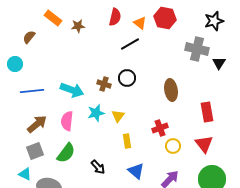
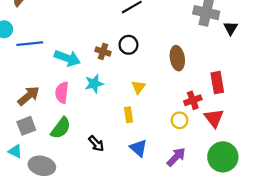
blue line: (32, 91) -> (30, 44), moved
yellow triangle: (118, 116) -> (138, 87), moved
red cross: (160, 128) -> (193, 100), moved

